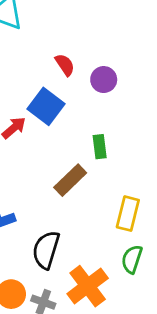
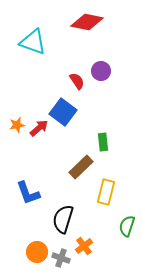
purple circle: (104, 80) -> (101, 71), moved
yellow rectangle: (128, 214) -> (106, 192), moved
orange cross: (88, 286) -> (84, 246), moved, size x0.6

